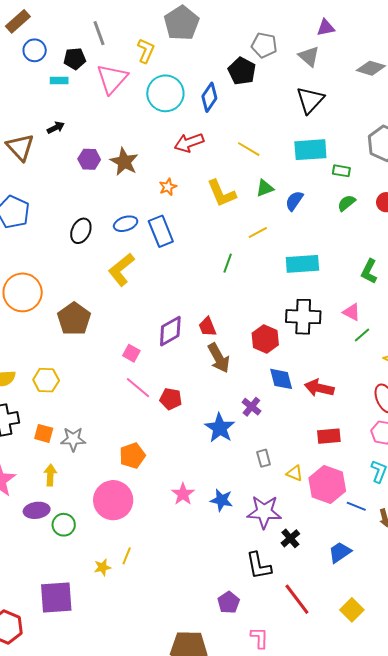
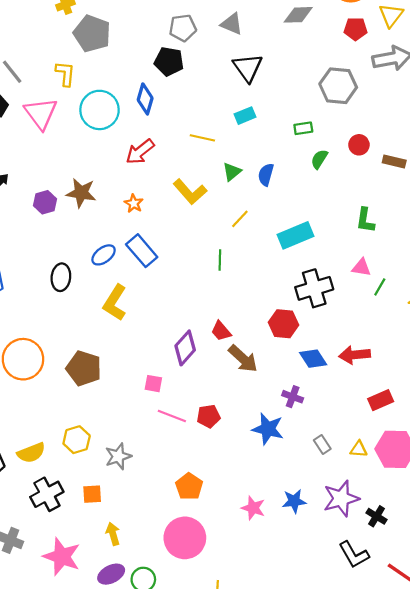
cyan rectangle: (310, 150) -> (245, 116), moved, size x0.6
gray star: (73, 439) -> (118, 456), moved

